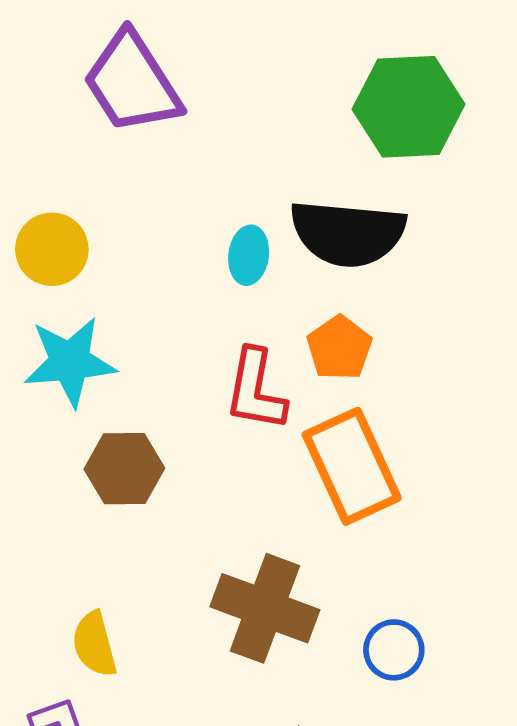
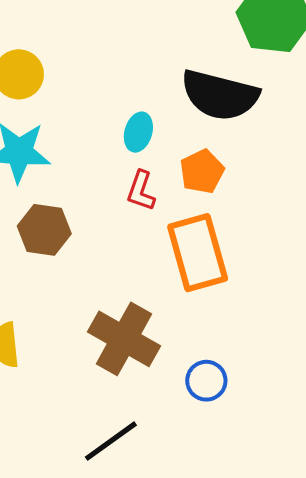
cyan ellipse: (249, 255) -> (138, 132), moved
red L-shape: (256, 390) -> (141, 191), size x0.7

